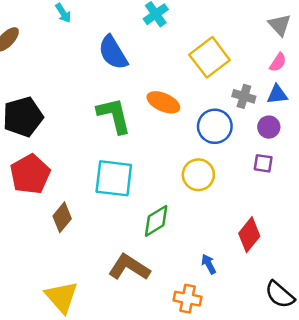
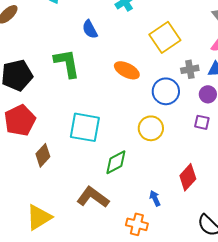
blue semicircle: (113, 53) -> (90, 29), size x0.7
gray cross: (244, 96) -> (190, 69), turned -30
green L-shape: (114, 115) -> (67, 63), moved
yellow triangle: (62, 297) -> (39, 217), turned 36

